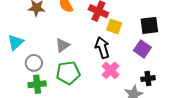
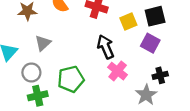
yellow square: (114, 27) -> (128, 21), moved, turned -35
gray triangle: (62, 45) -> (43, 43), moved

